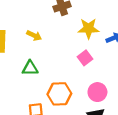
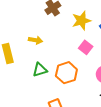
orange hexagon: (59, 94) -> (66, 73), moved

